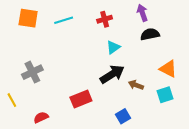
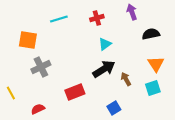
orange square: (28, 18) -> (28, 40), moved
black semicircle: (150, 34) -> (151, 34), moved
orange triangle: (168, 69) -> (156, 64), turned 30
gray cross: (32, 72) -> (41, 67), moved
brown arrow: (136, 85) -> (126, 79), turned 40

